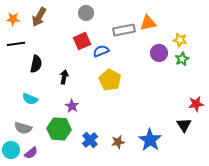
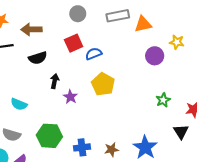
brown arrow: (39, 17) -> (31, 29), moved, turned 60
gray rectangle: (124, 30) -> (118, 16), moved
green star: (182, 59) -> (163, 100), moved
black semicircle: (36, 64) -> (38, 58), moved, turned 60
purple star: (72, 106) -> (70, 97), moved
blue cross: (90, 140) -> (82, 147), turned 35

